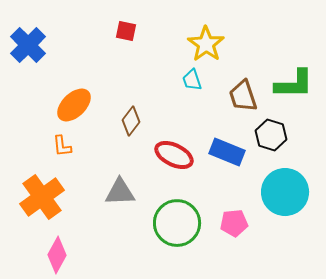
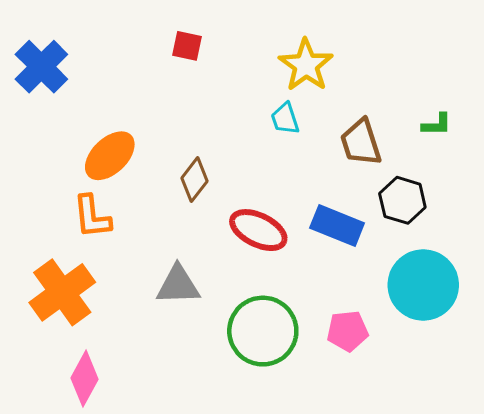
green L-shape: (294, 84) -> (437, 125), size x0.5
orange L-shape: (62, 146) -> (92, 217), size x1.4

